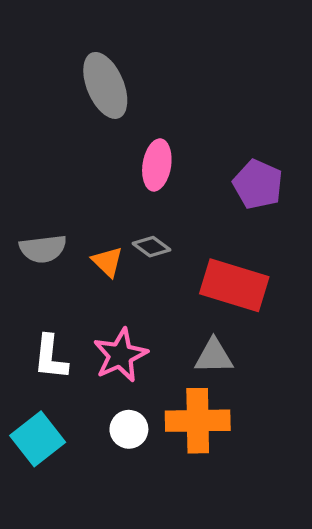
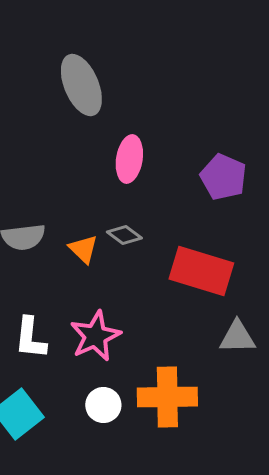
gray triangle: (214, 356) -> (237, 337), moved

